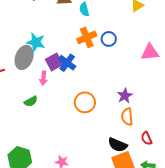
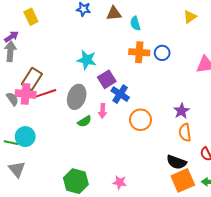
orange cross: (87, 37) -> (139, 52), turned 30
gray ellipse: (24, 57) -> (77, 97), moved
blue cross: (67, 63) -> (120, 94), moved
pink arrow: (43, 78) -> (102, 111), moved

